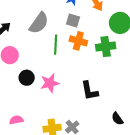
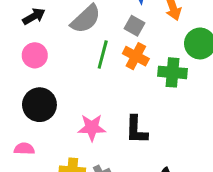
black circle: (27, 78) -> (39, 105), moved, size x1.5
pink star: (50, 83) -> (92, 128), moved

